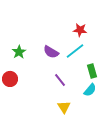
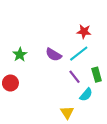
purple line: (60, 80) -> (75, 77), moved
cyan semicircle: (90, 90) -> (86, 95), moved

